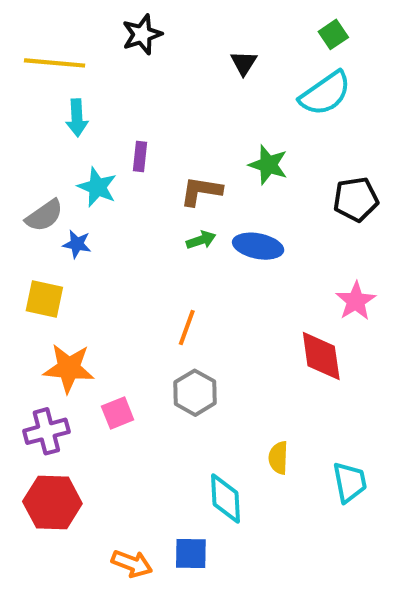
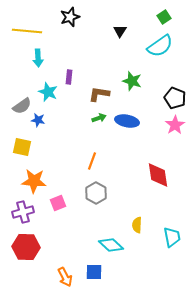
black pentagon: (356, 199) -> (175, 98), turned 30
pink star: (356, 301) -> (175, 125), moved
cyan diamond: (225, 498) -> (111, 245), turned -45
orange arrow: (132, 564) -> (65, 277), turned 42

